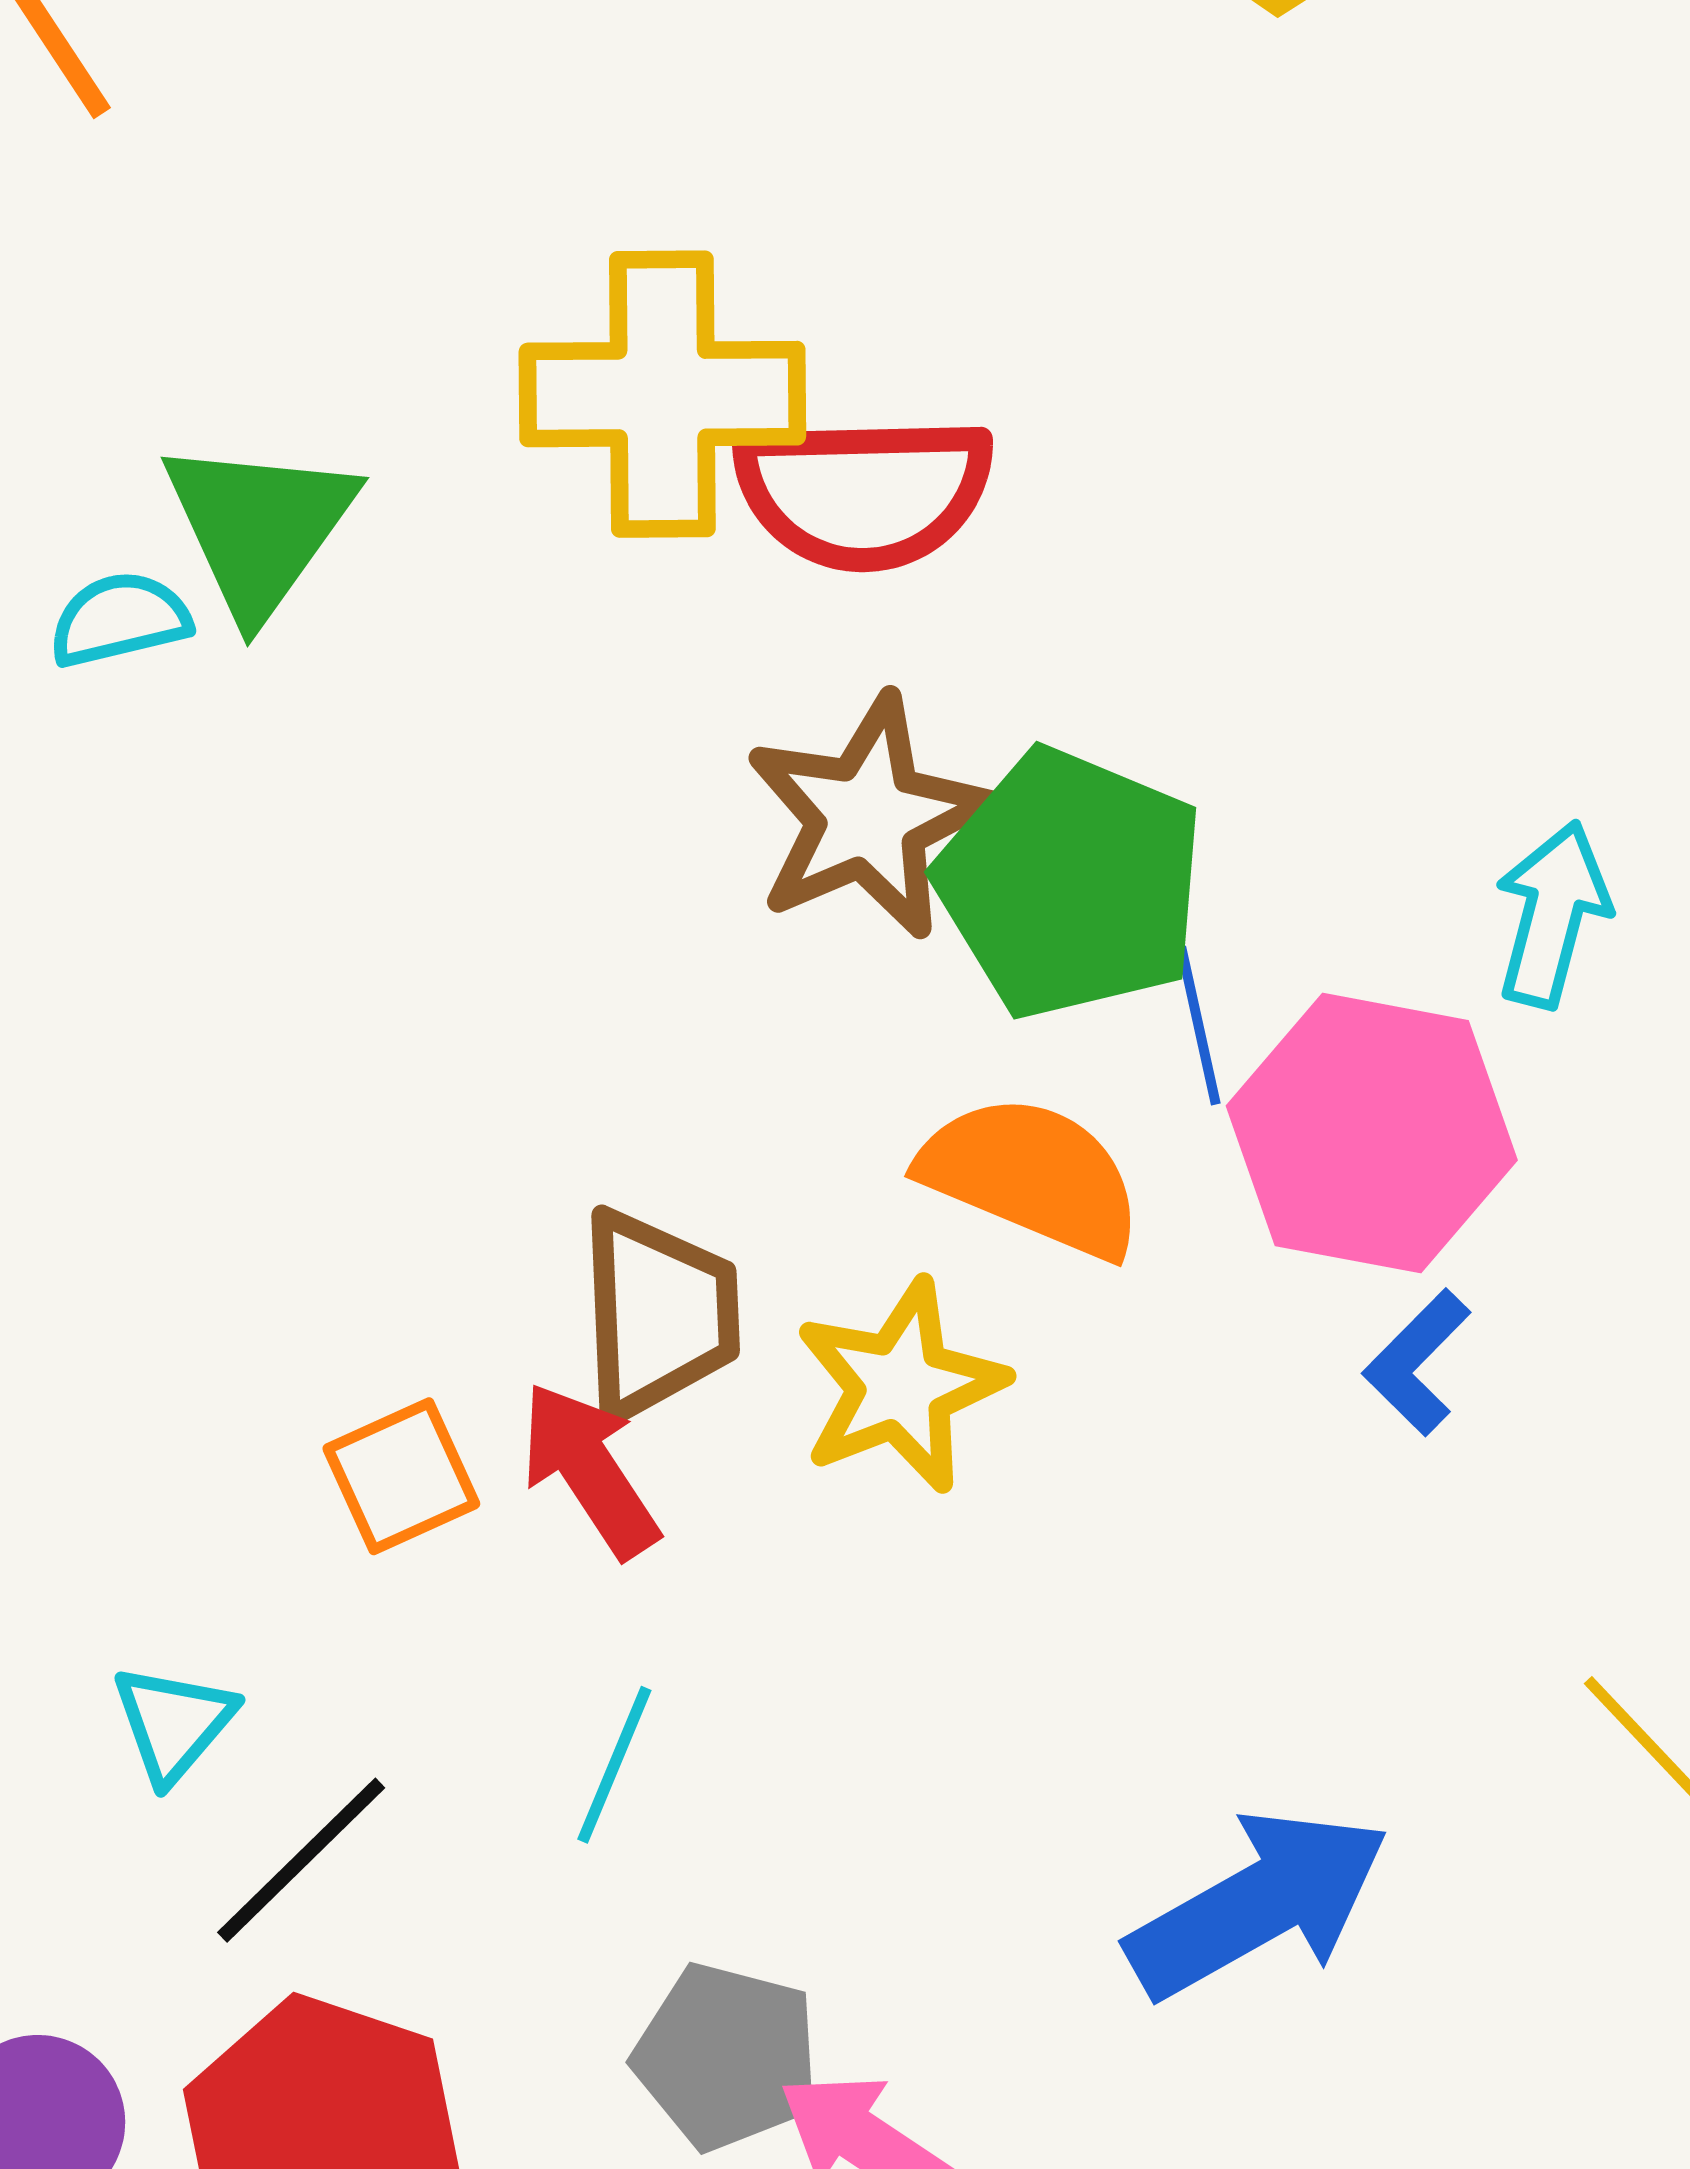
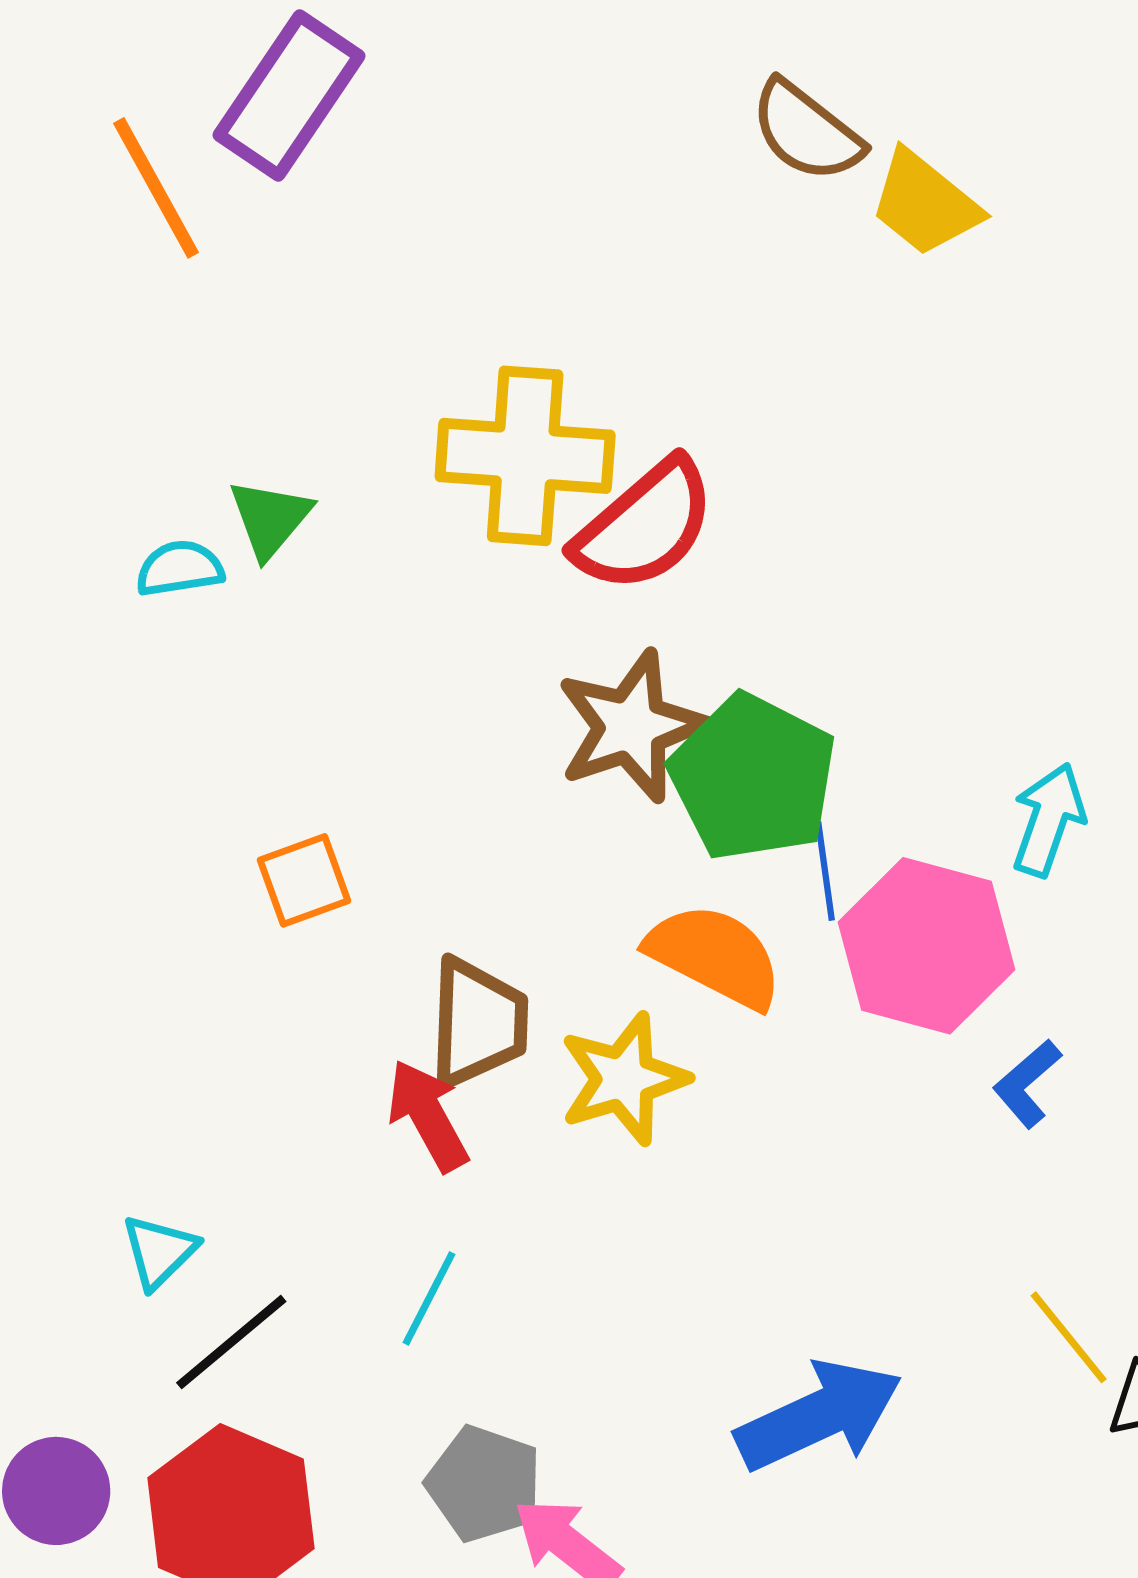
red semicircle: (864, 492) -> (644, 526), turned -44
green triangle: (259, 527) -> (270, 518), size x0.7
blue L-shape: (1417, 1362) -> (1027, 1084), moved
orange square: (401, 1476) -> (304, 880), moved

